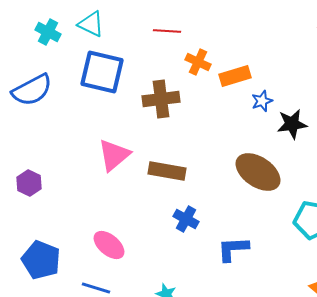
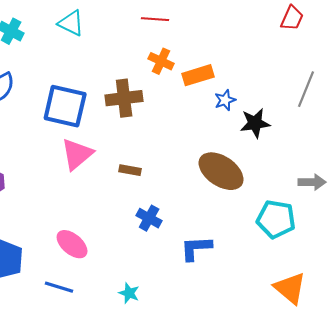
cyan triangle: (91, 24) -> (71, 23), moved
red line: (167, 31) -> (155, 19), moved
blue square: (102, 72) -> (65, 106), moved
brown rectangle: (167, 171) -> (130, 170), size x0.6

